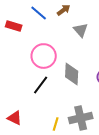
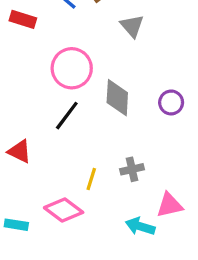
red triangle: (15, 118) -> (20, 151), moved
gray cross: (81, 118) -> (132, 169), size x0.6

